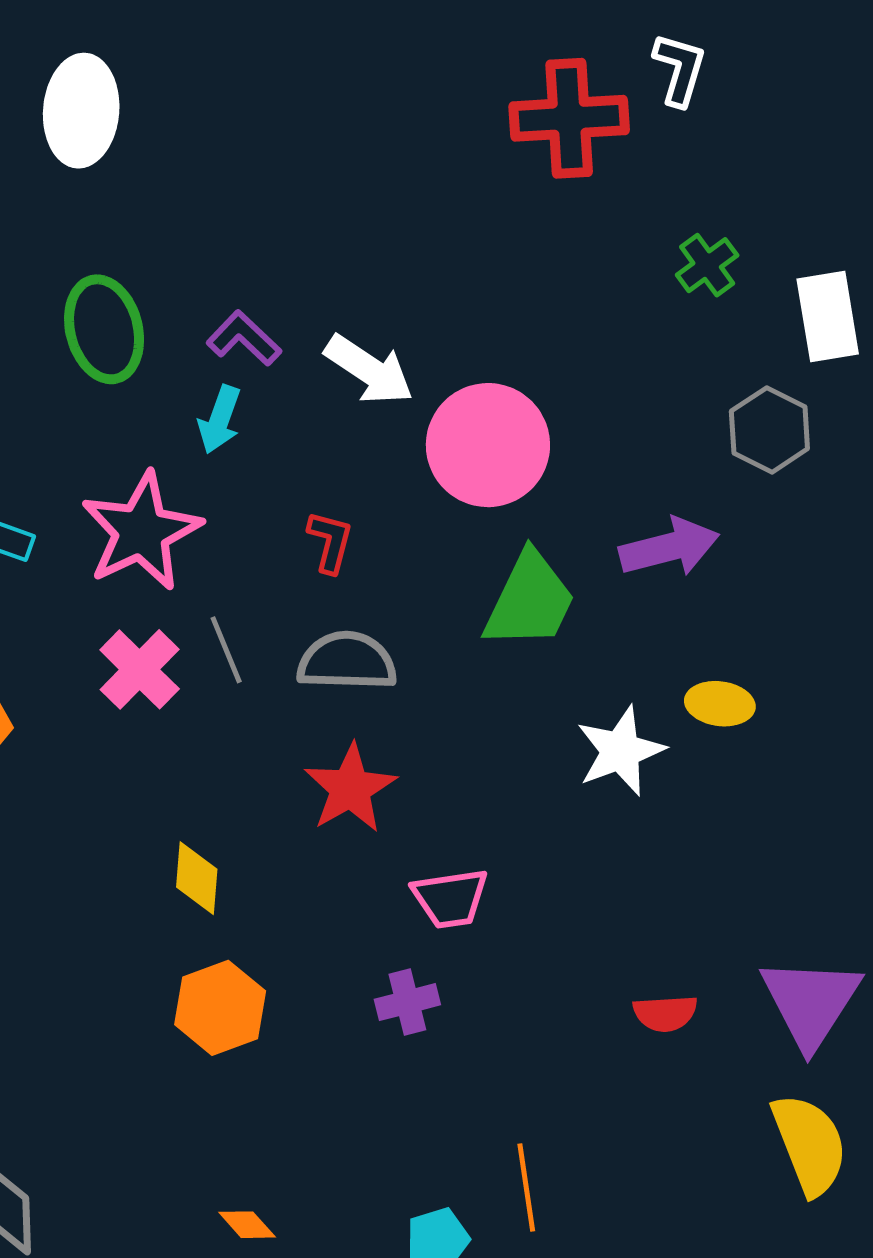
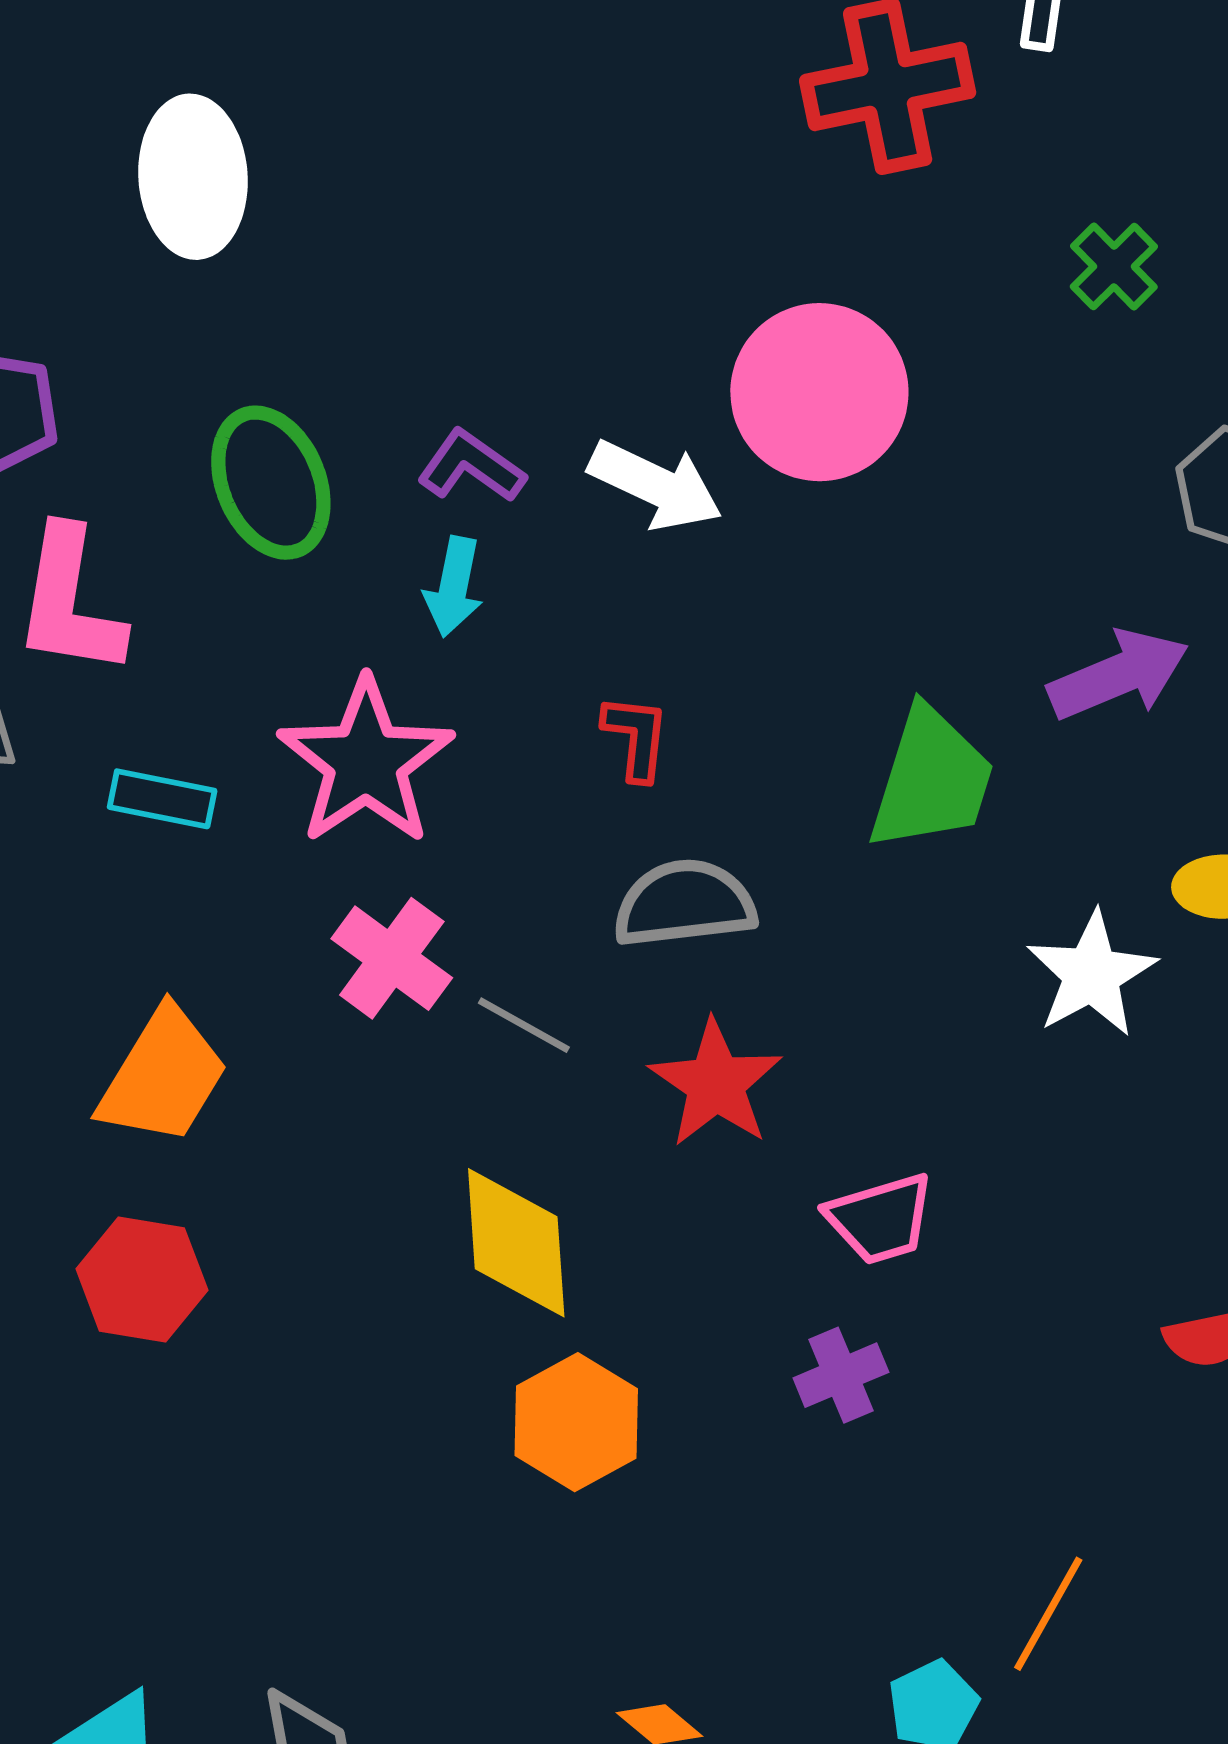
pink circle: (488, 445) -> (819, 392), moved
gray line: (226, 650) -> (524, 1025), moved, turned -30
yellow diamond: (197, 878) -> (516, 1243), size x1.5
orange line: (526, 1187) -> (1048, 1614), turned 46

